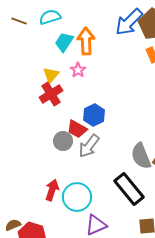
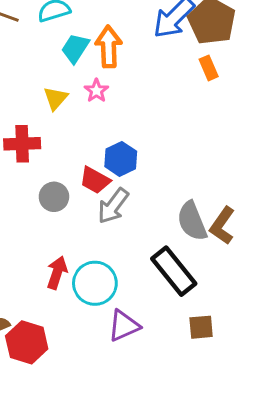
red cross: (51, 94) -> (22, 144), moved, turned 30
gray circle: (63, 141) -> (54, 197), moved

